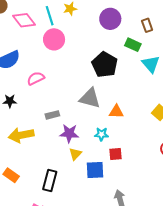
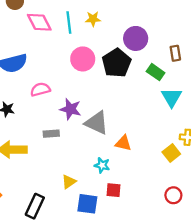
pink circle: (54, 39) -> (83, 59), moved
black pentagon: (105, 65) -> (116, 63), moved
purple star: (69, 133) -> (70, 109), moved

